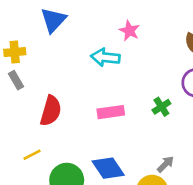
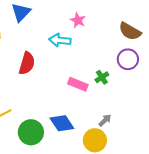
red semicircle: (51, 111) -> (27, 63), moved
pink rectangle: (111, 112) -> (78, 84), moved, turned 30

